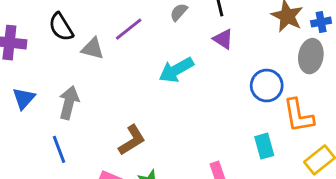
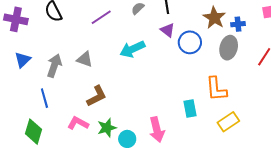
gray triangle: (93, 48) -> (85, 59), moved
blue circle: (267, 86) -> (190, 42), moved

